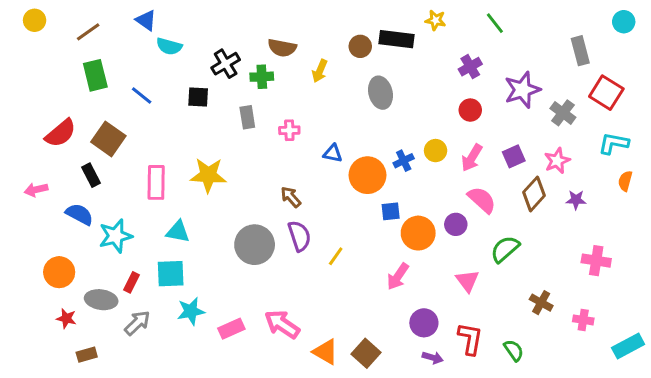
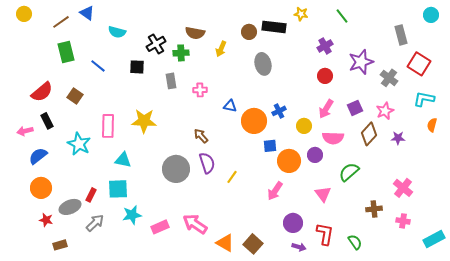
blue triangle: (146, 20) -> (87, 13), moved
brown square: (108, 139) -> (75, 96), size x0.7
yellow circle: (436, 151) -> (304, 126), moved
black rectangle: (91, 175) -> (47, 121), moved
pink semicircle: (482, 200) -> (333, 138), turned 140
blue semicircle: (79, 214) -> (38, 156), moved, turned -66
cyan star: (116, 236) -> (79, 144), moved, turned -30
pink cross: (596, 261) -> (403, 188), moved, turned 30
gray ellipse: (101, 300) -> (70, 207), turned -30
brown cross: (541, 303) -> (374, 209), turned -35

